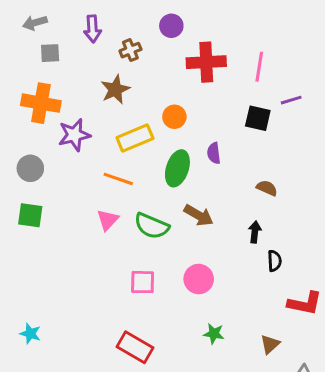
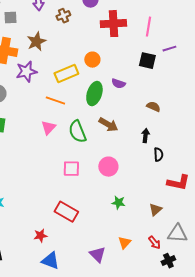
brown star: (115, 89) -> (36, 42), moved
purple semicircle: (214, 153) -> (118, 84), turned -64
green semicircle: (152, 226) -> (77, 132), turned 45

